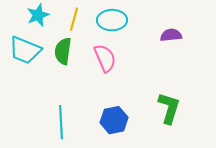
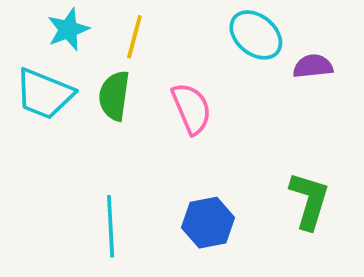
cyan ellipse: (112, 20) -> (256, 35), moved, turned 40

